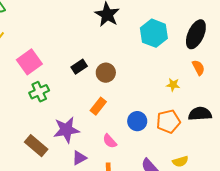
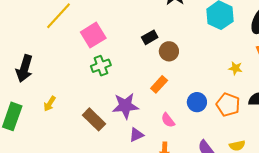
black rectangle: (79, 67) -> (150, 37), moved
orange pentagon: (168, 121) -> (228, 105), turned 30

